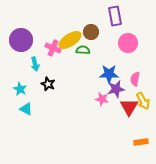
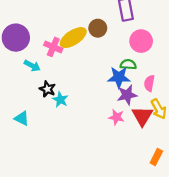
green semicircle: (83, 50) -> (128, 64), moved
cyan arrow: (35, 64) -> (32, 66), turned -48
cyan star: (20, 89) -> (60, 100), moved
pink star: (102, 99) -> (117, 117), moved
orange rectangle: (141, 142) -> (156, 157), turned -56

